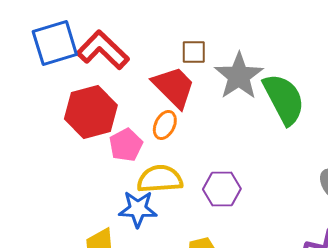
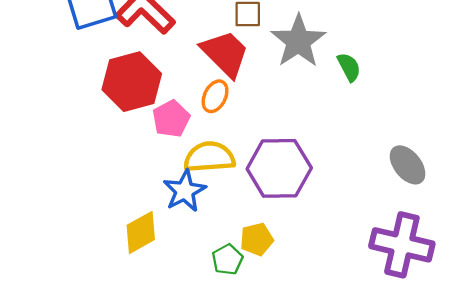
green semicircle: (284, 99) -> (349, 67), size x0.5
purple hexagon: (222, 189) -> (279, 168), size x1.5
blue star: (138, 209) -> (185, 191), turned -30

